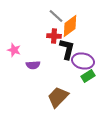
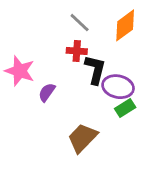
orange diamond: (70, 26) -> (125, 25), moved
pink star: (14, 50) -> (20, 71), size x1.5
purple semicircle: (33, 65) -> (47, 92), turned 128

